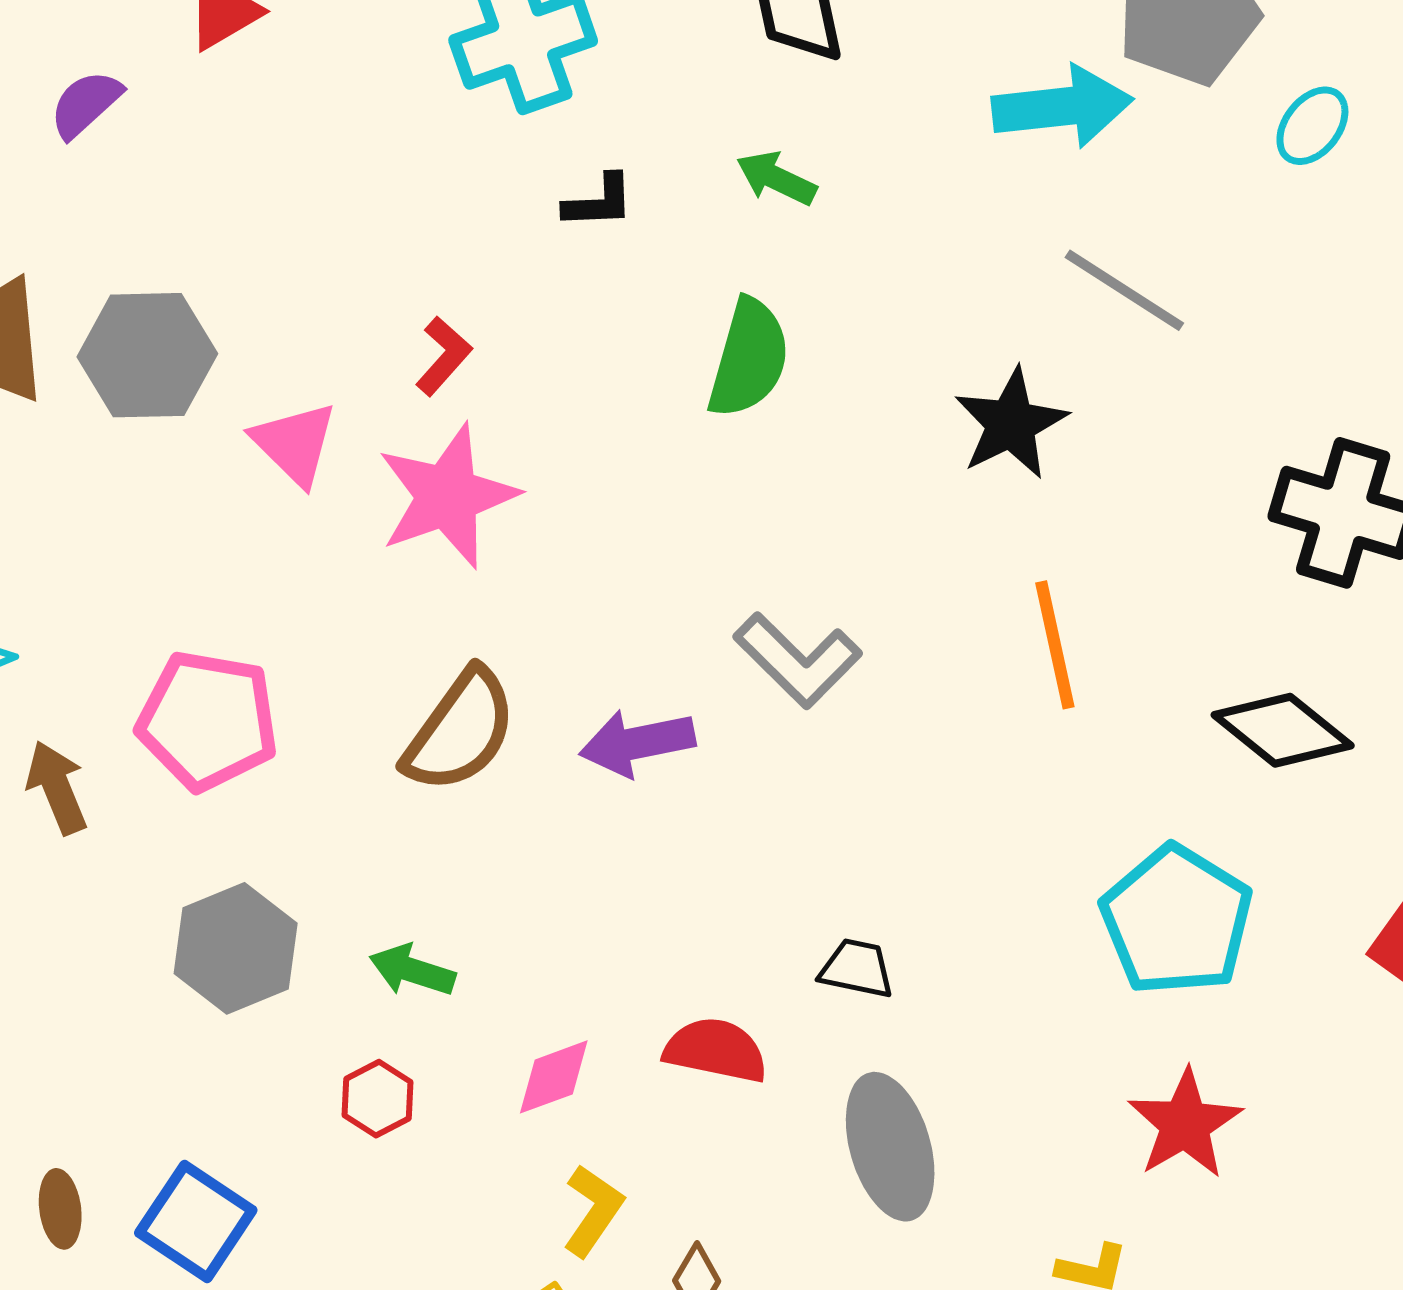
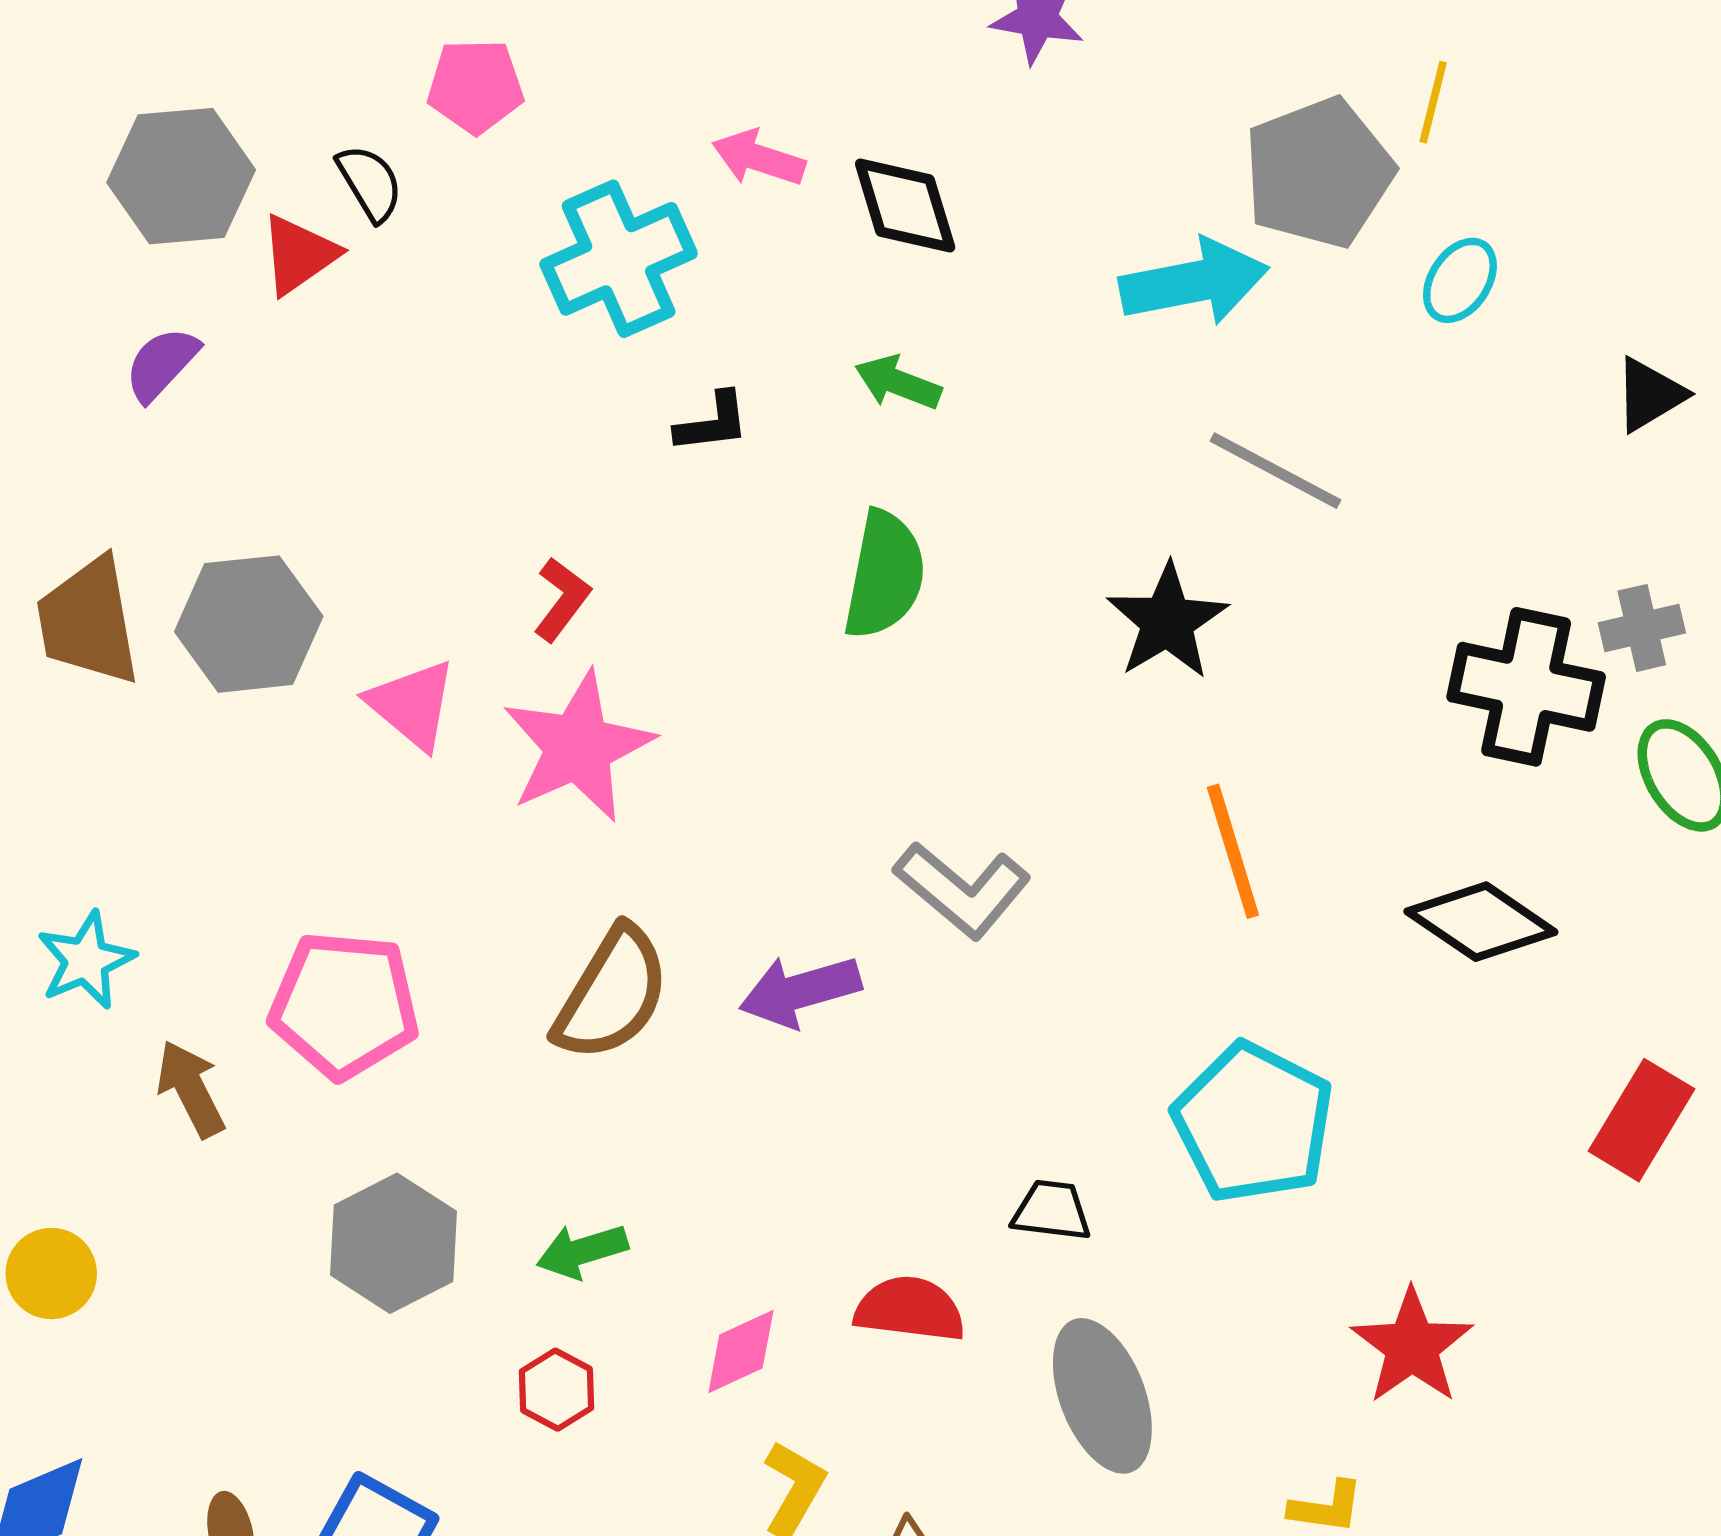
cyan pentagon: (1177, 920) -> (1253, 1123), moved
green arrow: (412, 970) -> (582, 1251), turned -30

